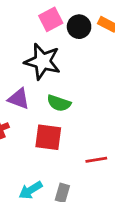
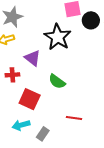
green semicircle: (59, 103) -> (57, 82), moved
red square: (48, 137) -> (30, 99), moved

